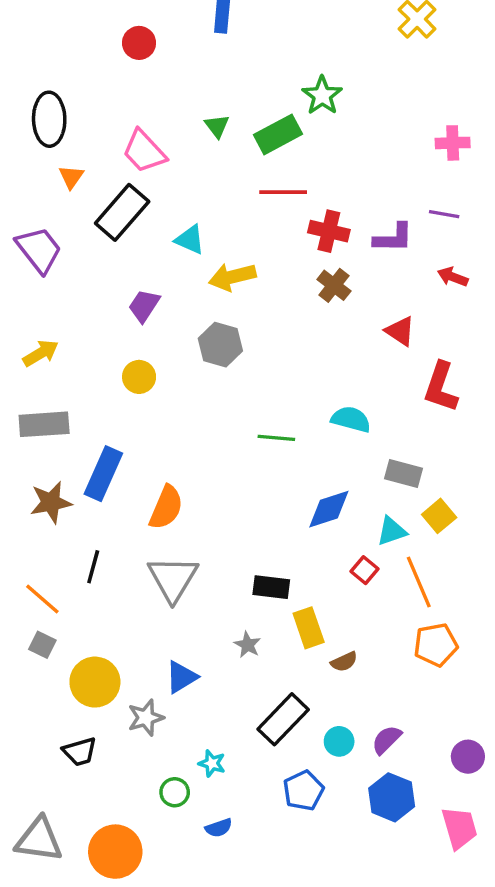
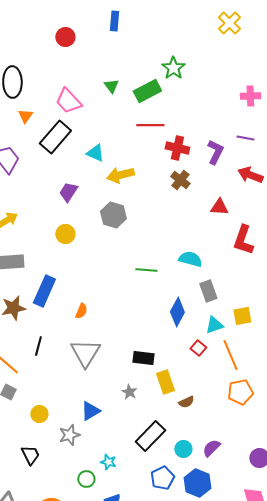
purple L-shape: (393, 238) -> (215, 152), turned -65
red arrow: (453, 277) -> (250, 175), size x1.4
red triangle: (400, 331) -> (219, 207), turned -30
gray rectangle: (403, 474) -> (208, 291), moved, turned 55
orange semicircle: (166, 507) -> (81, 311), size x0.6
blue diamond: (329, 509) -> (177, 312), turned -44
yellow square: (439, 516) -> (242, 316), turned 30
yellow circle: (95, 682) -> (39, 414), size x0.6
black trapezoid: (80, 752) -> (30, 455), turned -100
blue hexagon: (392, 797) -> (197, 483), moved

